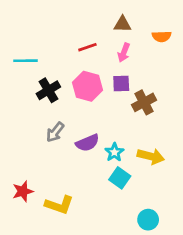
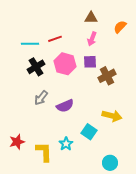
orange semicircle: (162, 36) -> (120, 27), turned 136
red line: (87, 47) -> (55, 39), moved
cyan line: (25, 61) -> (30, 44), moved
cyan star: (114, 152) -> (66, 144), moved
yellow L-shape: (59, 205) -> (44, 152), turned -110

